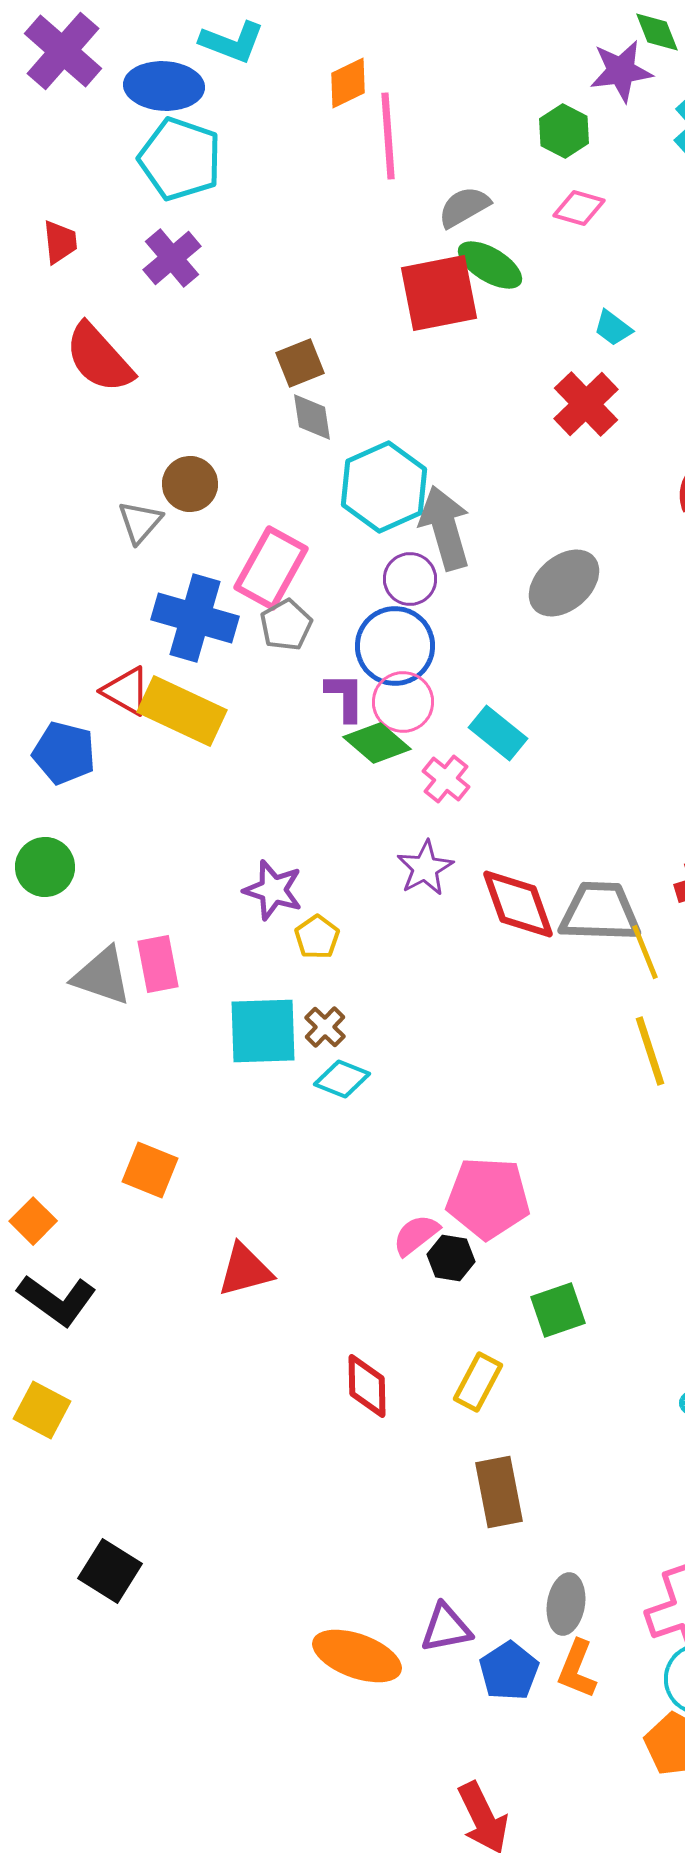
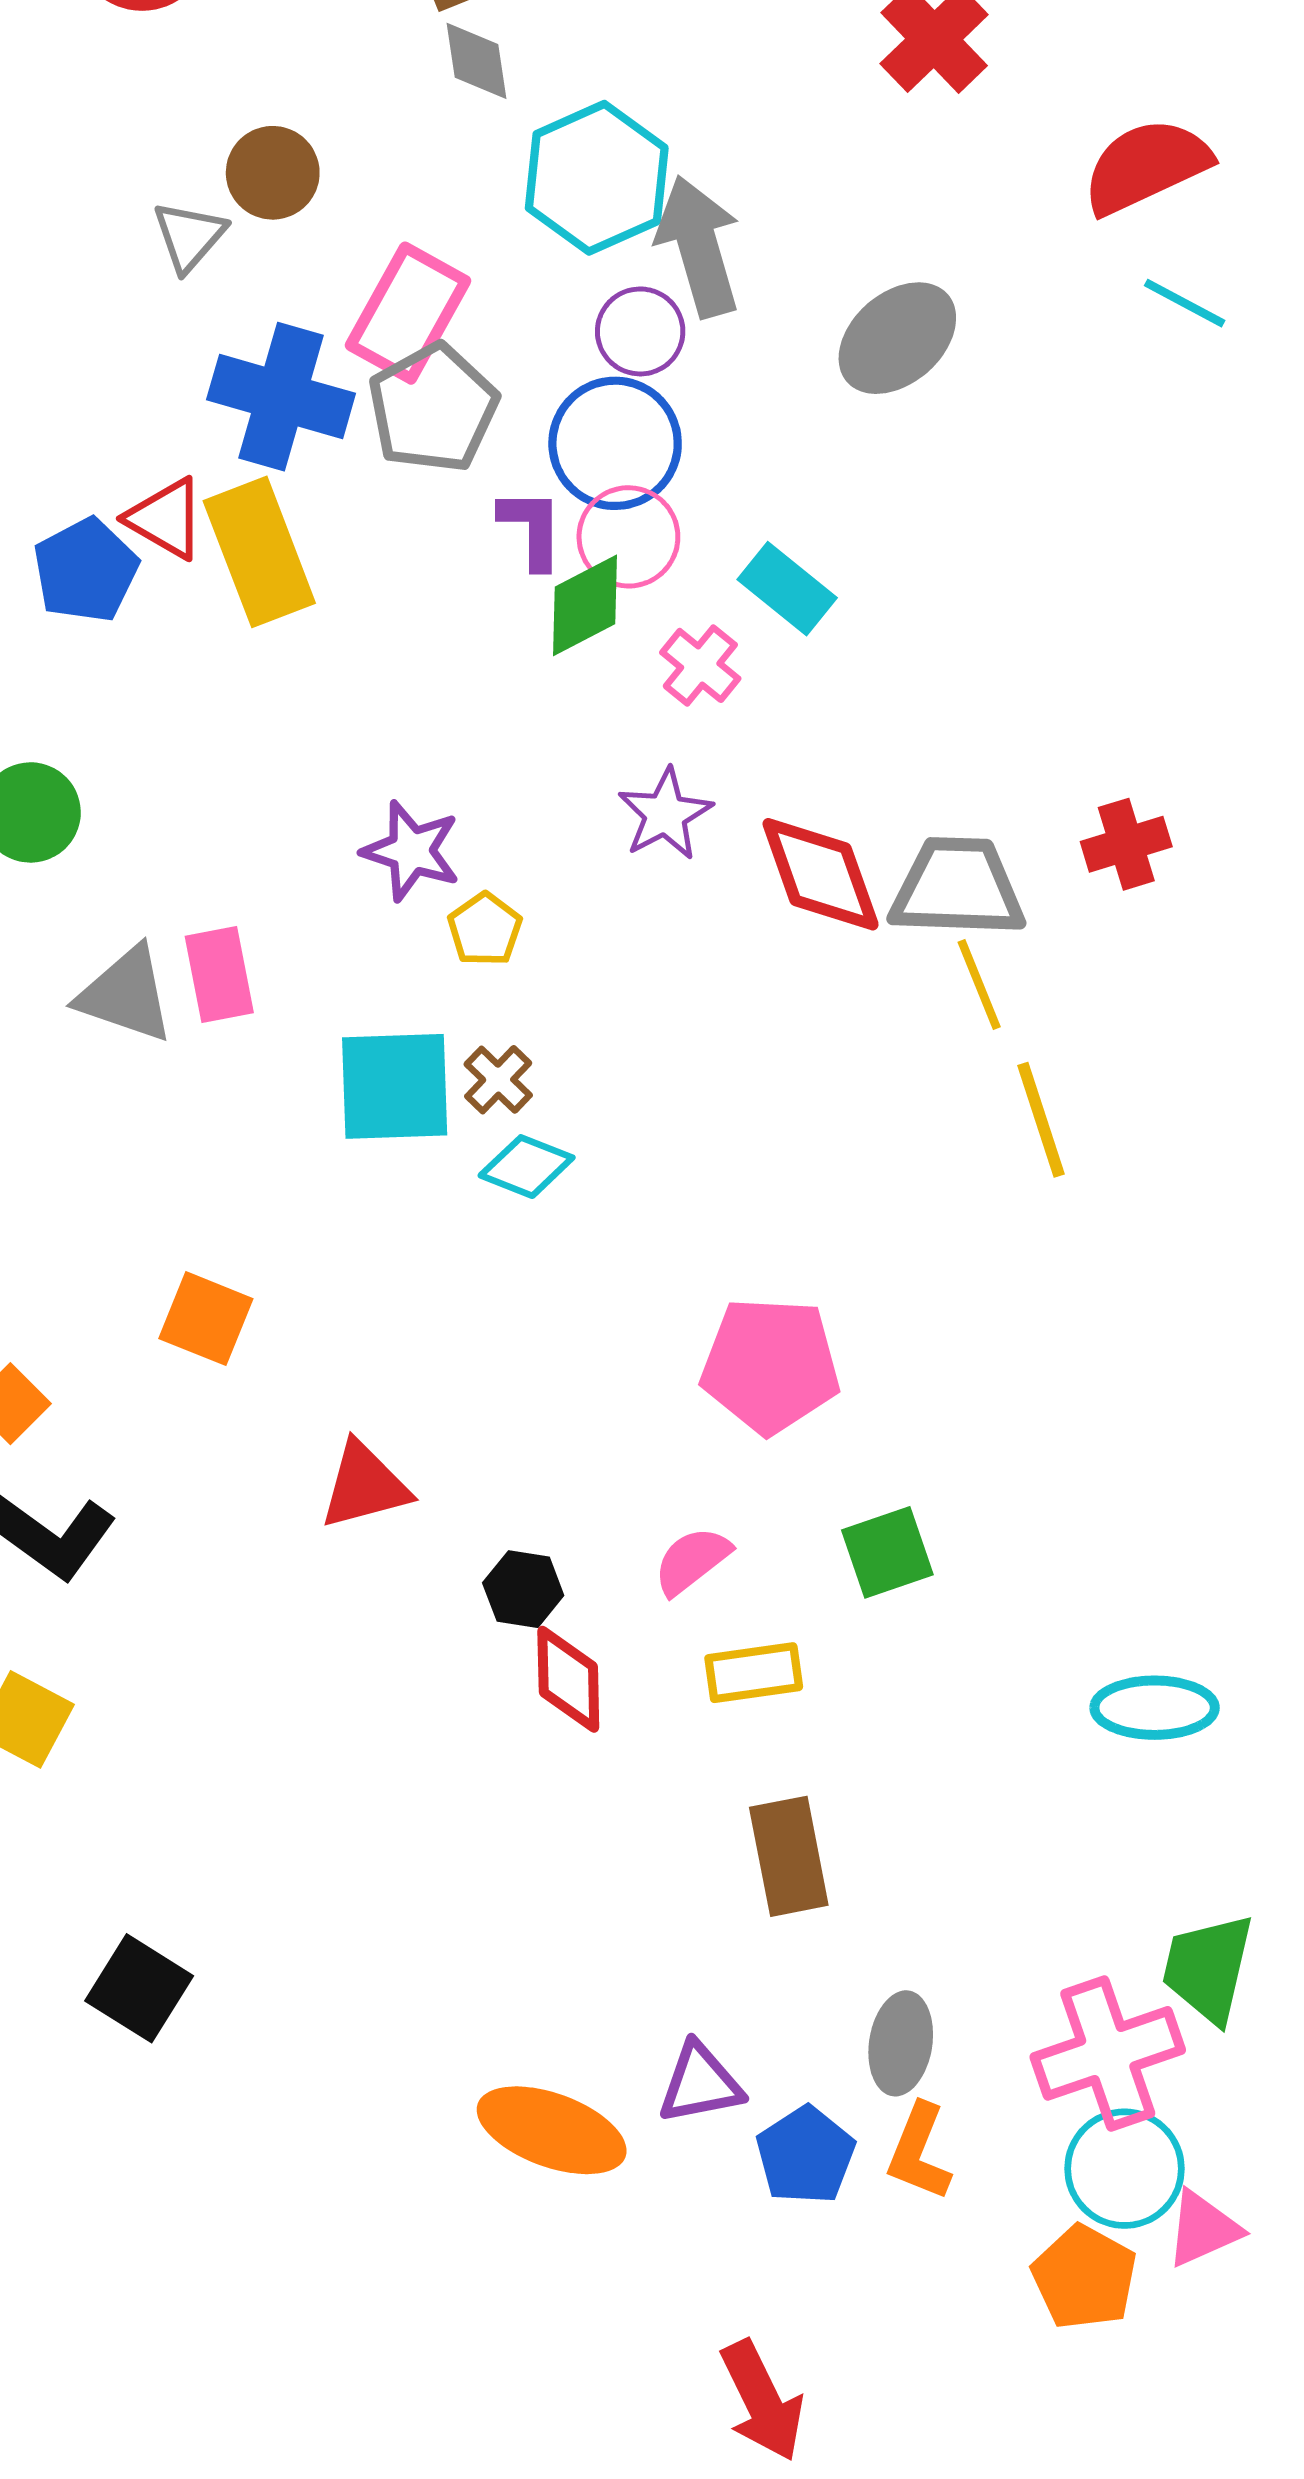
gray pentagon: (286, 625) -> (433, 408), size x1.5
yellow rectangle: (182, 711) -> (259, 552), turned 44
green diamond: (377, 743) -> (585, 605), turned -68
blue pentagon: (64, 753) -> (86, 570), moved, turned 30
yellow line: (645, 952) -> (979, 984), moved
pink semicircle: (416, 1235) -> (692, 1561), moved
black hexagon: (451, 1258) -> (523, 1589), moved
yellow rectangle: (478, 1382) -> (754, 1673), turned 54

